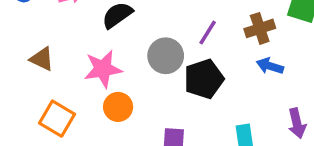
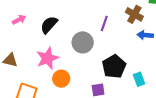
brown cross: (260, 28) -> (134, 14), turned -30
black pentagon: (204, 79) -> (114, 66), moved

